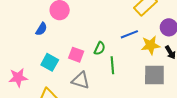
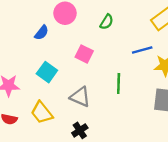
green semicircle: (100, 48) -> (107, 22), moved
pink square: (76, 55) -> (84, 54), moved

